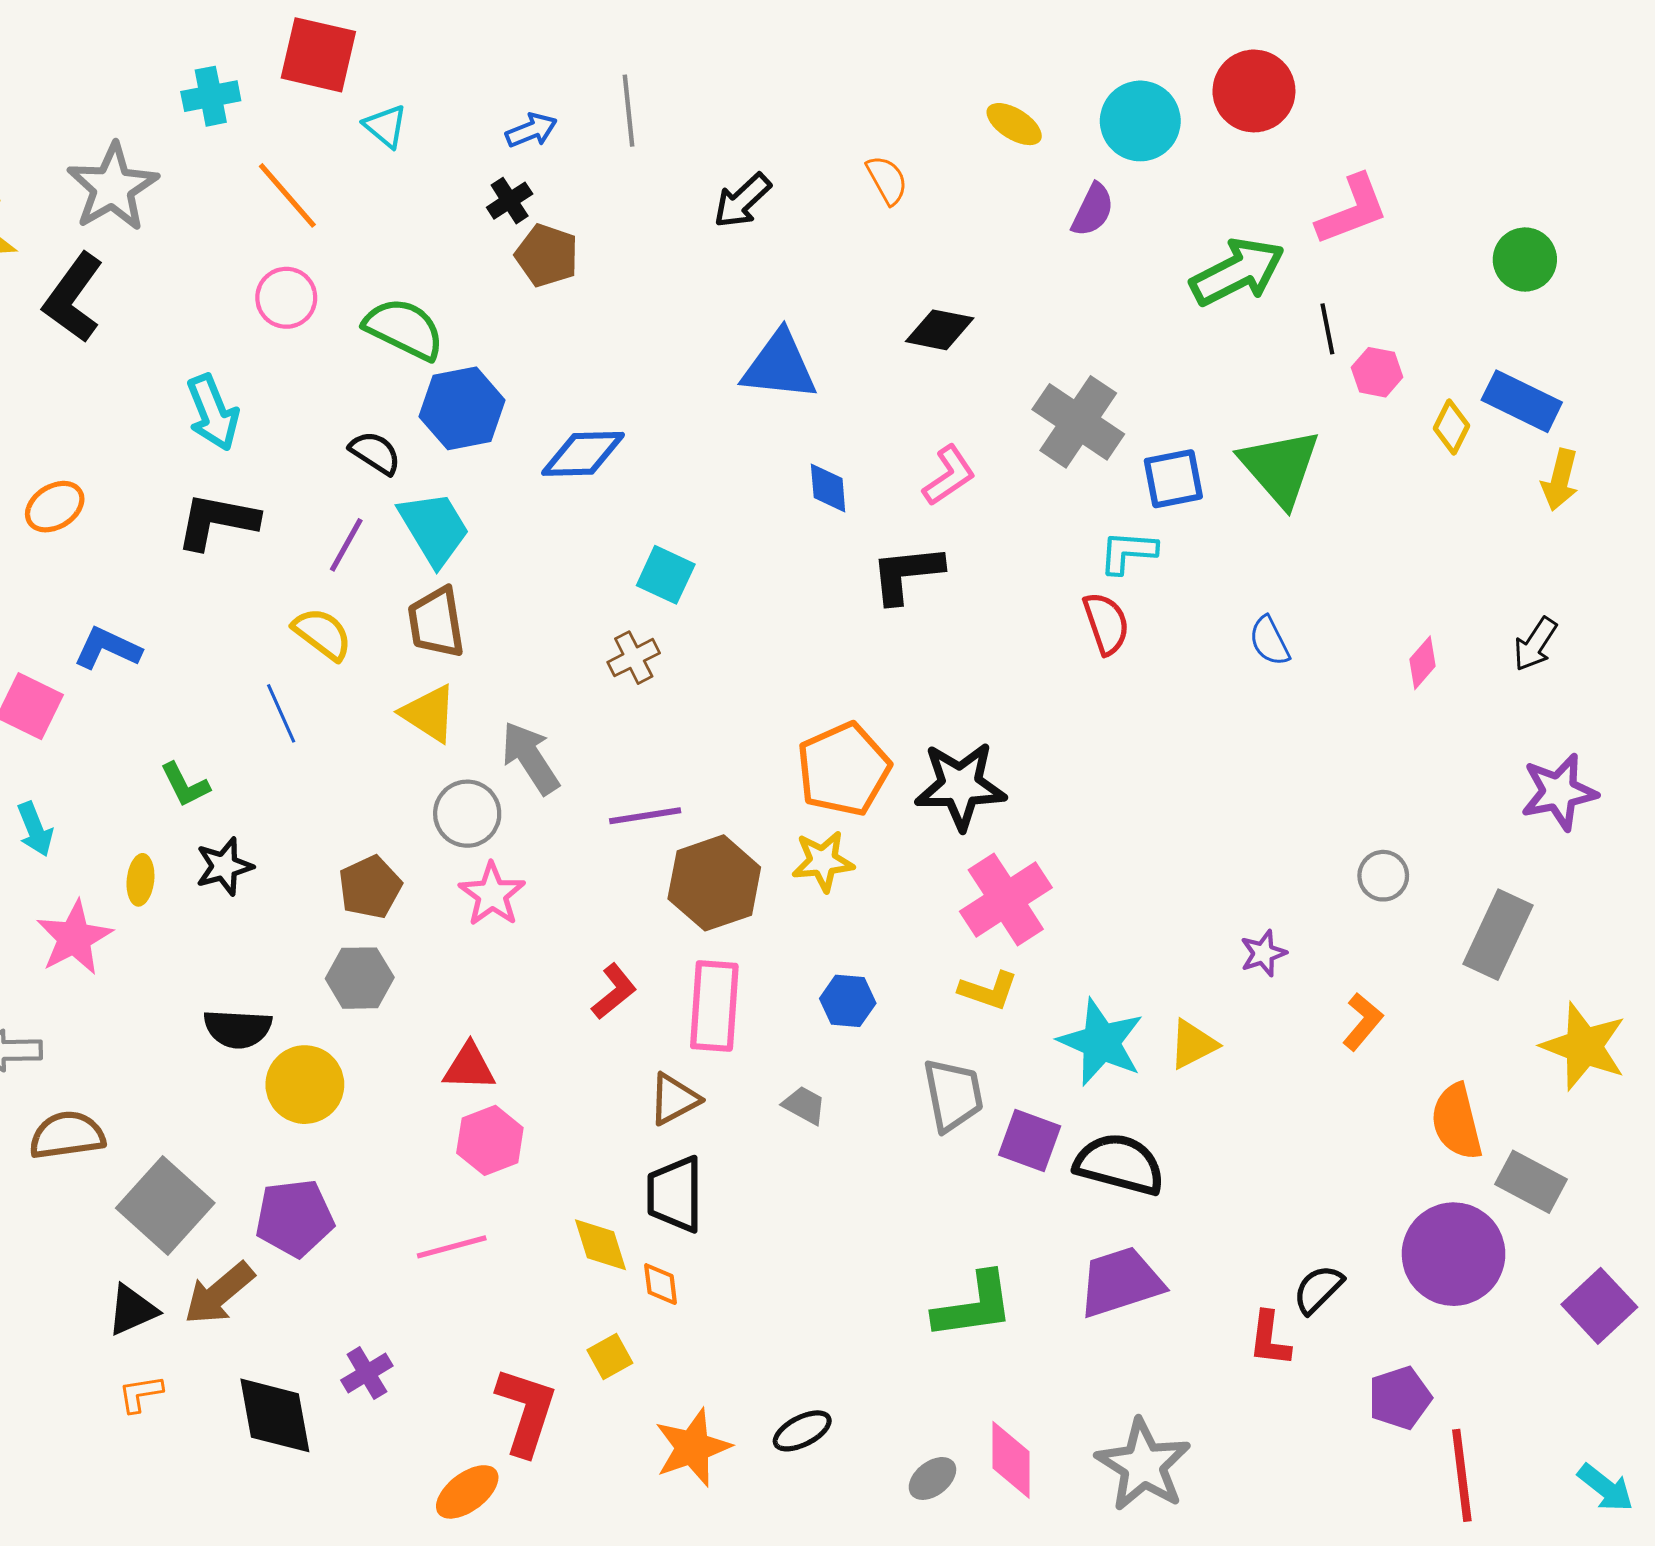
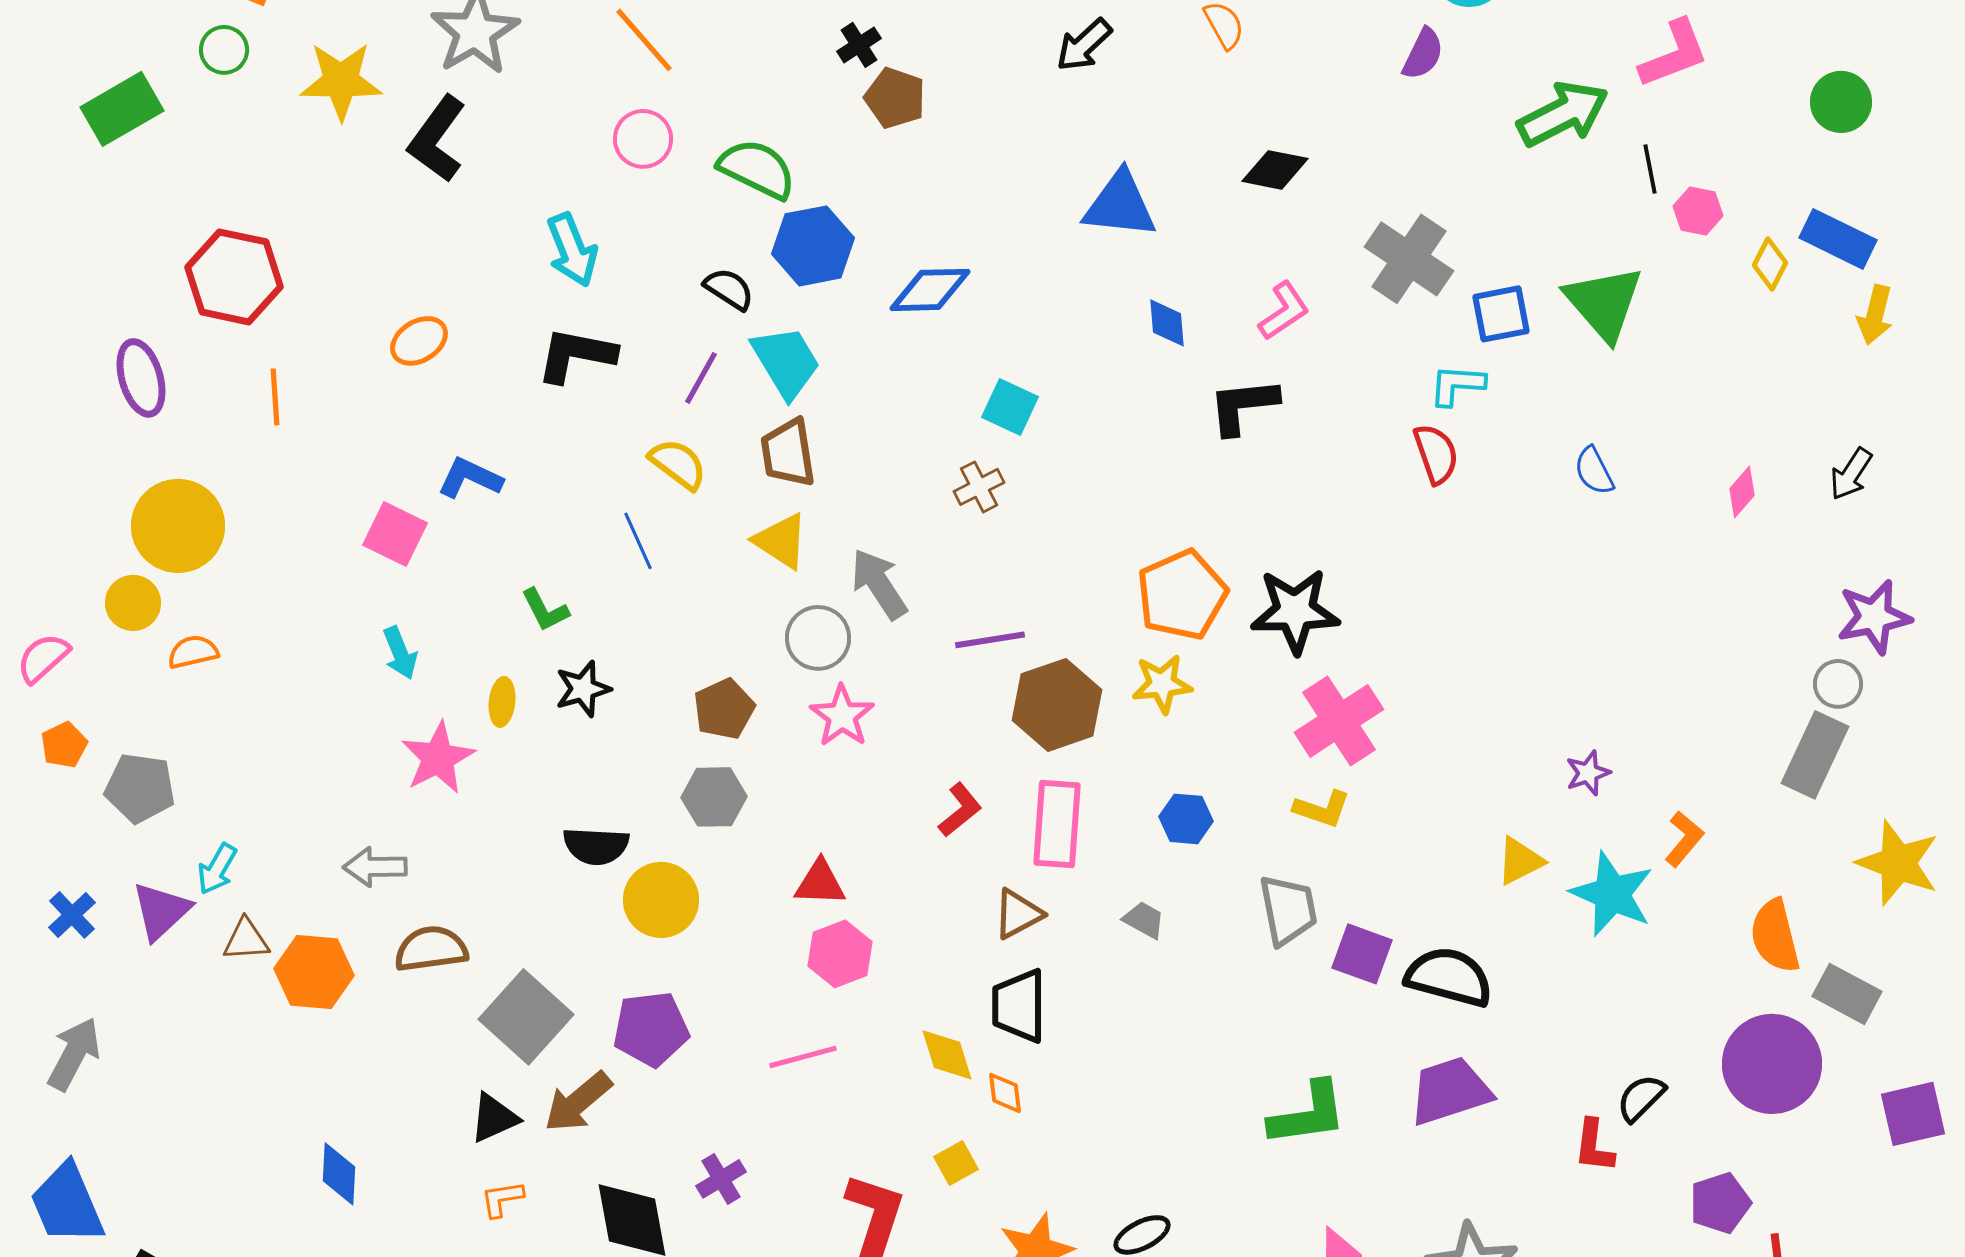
gray circle: (1383, 876) -> (1838, 684), moved
cyan star: (1101, 1042) -> (1612, 894), moved
purple square: (1599, 1306) -> (1913, 1114), turned 30

